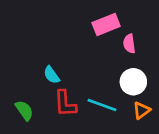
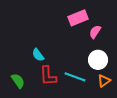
pink semicircle: (129, 44) -> (95, 32), turned 40

